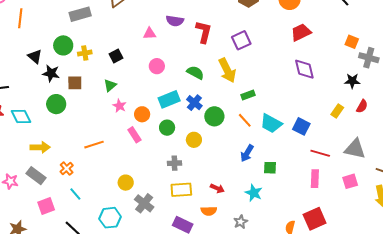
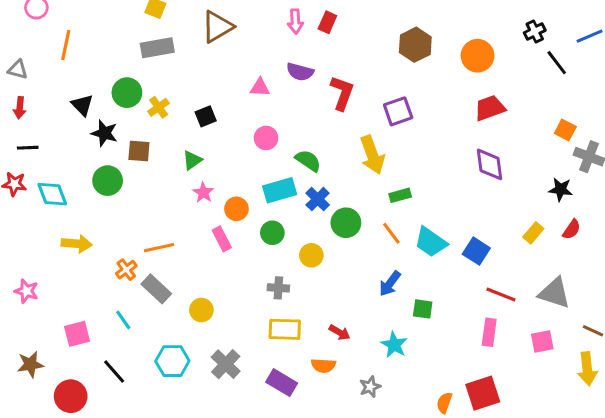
yellow cross: (85, 53) -> (159, 107), turned -32
green semicircle: (195, 73) -> (308, 161), moved
orange cross: (67, 169) -> (126, 270), moved
gray rectangle: (36, 176) -> (156, 289), moved
gray cross: (144, 203) -> (226, 364), moved

